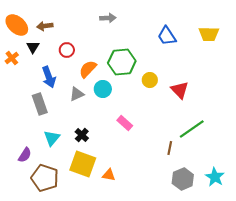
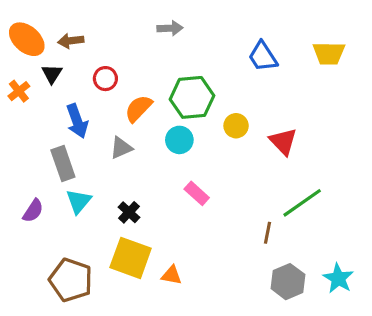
cyan circle: (103, 89) -> (179, 140), moved
cyan triangle: (52, 138) -> (79, 201), moved
purple semicircle: (25, 155) -> (33, 211), moved

